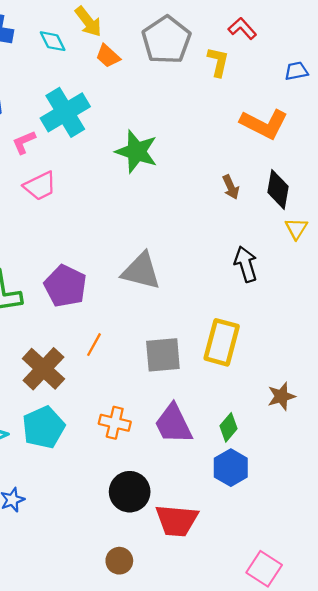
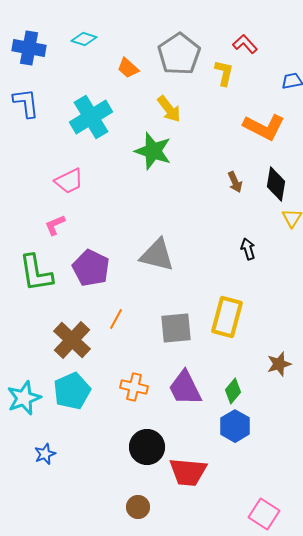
yellow arrow: (88, 22) -> (169, 109), moved
cyan diamond: (53, 41) -> (84, 39), moved, turned -45
pink L-shape: (24, 142) -> (55, 225), moved
black arrow: (246, 264) -> (248, 249), size x0.7

